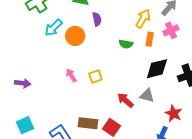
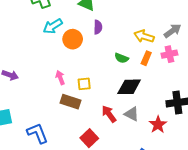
yellow arrow: (143, 19) -> (144, 36), turned -114
black diamond: (157, 69) -> (129, 87), moved
red star: (174, 113) -> (158, 125), moved
brown rectangle: (88, 123) -> (70, 102), moved

